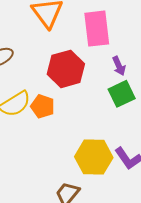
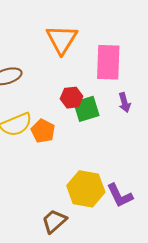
red hexagon: (66, 69) -> (72, 98), size x0.6
green square: (122, 94) -> (86, 109), moved

